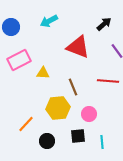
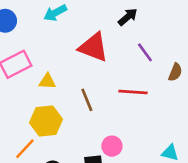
yellow hexagon: (58, 108) -> (46, 121), moved
pink circle: (89, 114) -> (112, 146), moved

